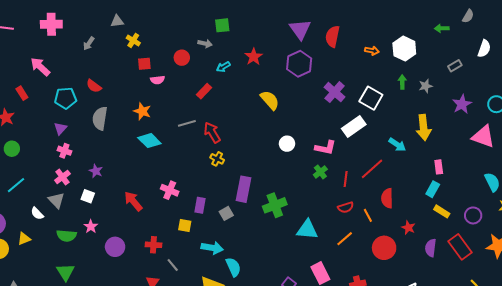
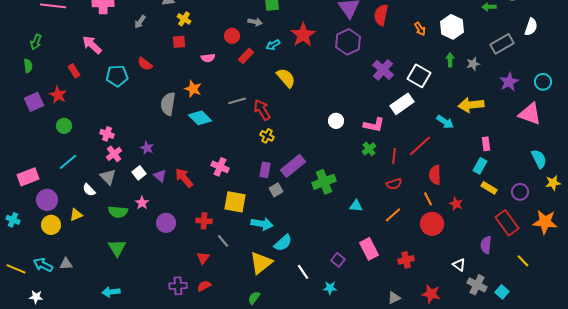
orange arrow: (372, 51) -> (420, 29), turned 48
red star: (254, 57) -> (303, 35), size x1.4
red square: (144, 64) -> (179, 42), moved
gray rectangle: (455, 66) -> (502, 44), size x1.6
red rectangle: (204, 91) -> (246, 56), moved
yellow semicircle: (270, 100) -> (286, 78), moved
gray semicircle: (100, 118) -> (168, 104), moved
yellow arrow: (424, 127) -> (471, 105), turned 90
purple triangle: (60, 128) -> (160, 176), moved, turned -32
pink cross: (64, 151) -> (107, 134), moved
purple rectangle: (243, 189) -> (293, 166), turned 40
white square: (88, 196) -> (139, 173), turned 32
purple rectangle: (200, 205) -> (265, 170), moved
orange line: (368, 215) -> (428, 199), moved
yellow square: (185, 226) -> (235, 202), size x1.6
cyan triangle: (307, 230) -> (356, 206), size x0.6
purple semicircle: (431, 248) -> (486, 245), moved
cyan semicircle: (233, 267) -> (283, 243), turned 72

